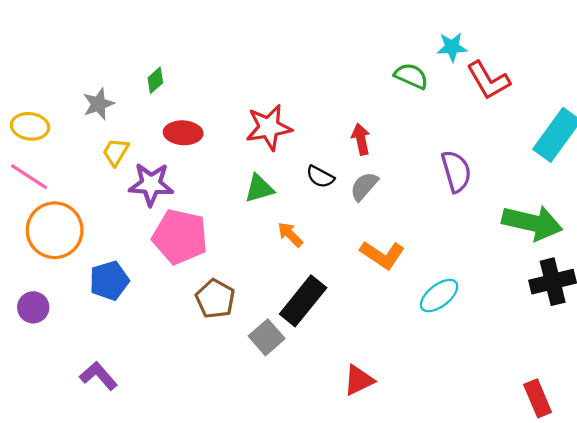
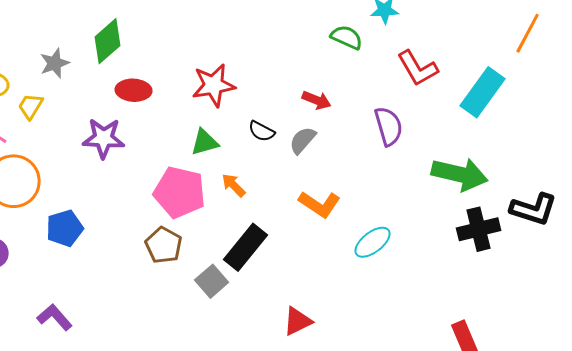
green diamond: (155, 80) -> (108, 41), size x1.8
red L-shape: (488, 80) -> (418, 68), moved
red arrow: (361, 139) -> (317, 100), moved, turned 124
yellow trapezoid: (116, 152) -> (31, 106), moved
pink pentagon: (180, 237) -> (180, 192), moved

